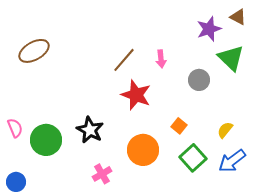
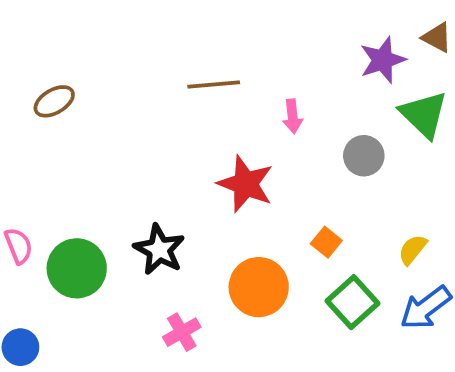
brown ellipse: (34, 51) -> (54, 101), size x0.7
brown line: (124, 60) -> (214, 84), moved, turned 44

